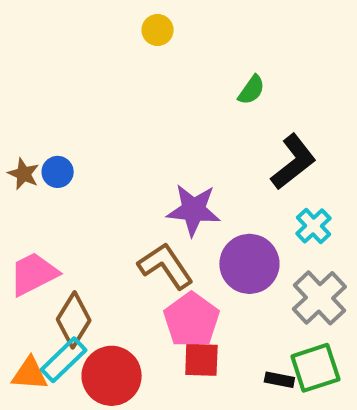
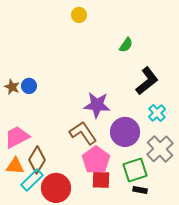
green square: (315, 368) -> (135, 170), moved
orange triangle: (30, 374) -> (15, 166), moved

